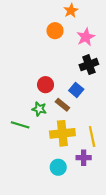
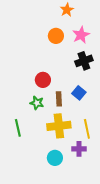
orange circle: (55, 31) -> (56, 36), moved
blue square: (76, 90) -> (79, 93), moved
brown rectangle: (62, 105) -> (59, 99), turned 48
green line: (20, 125) -> (18, 128), moved, turned 60

